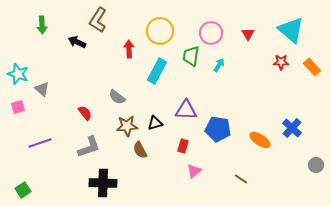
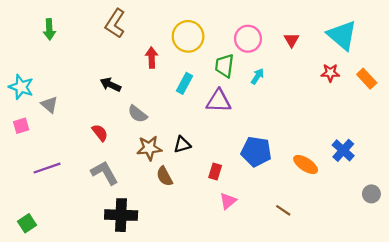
black arrow: (77, 42) -> (110, 85), moved
cyan rectangle: (157, 71) -> (185, 83), size x0.7
purple triangle: (186, 110) -> (219, 101), moved
gray L-shape: (89, 147) -> (105, 173), turned -100

